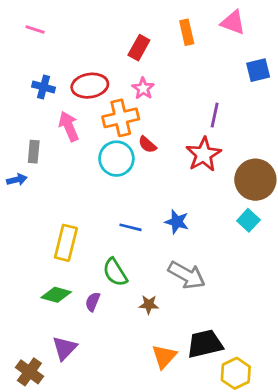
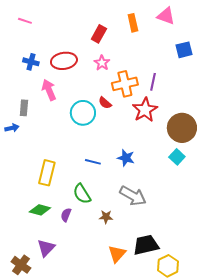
orange cross: (121, 118) -> (125, 84), moved

